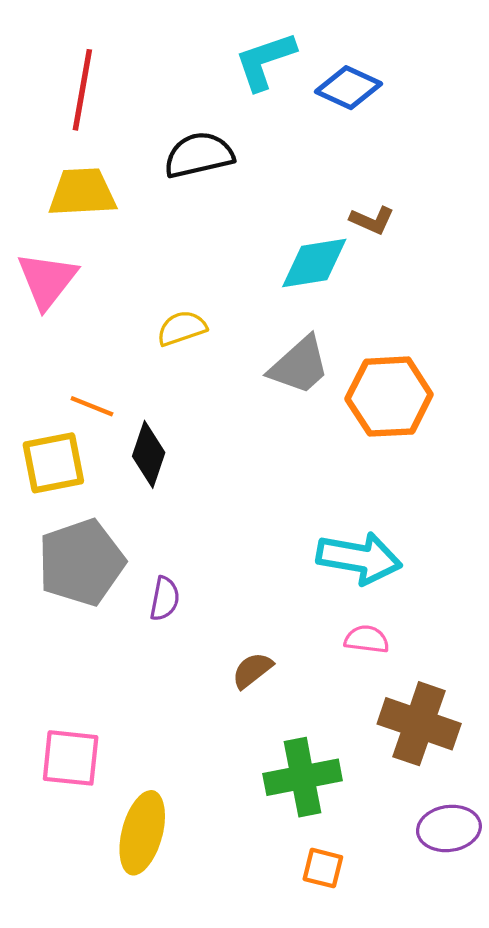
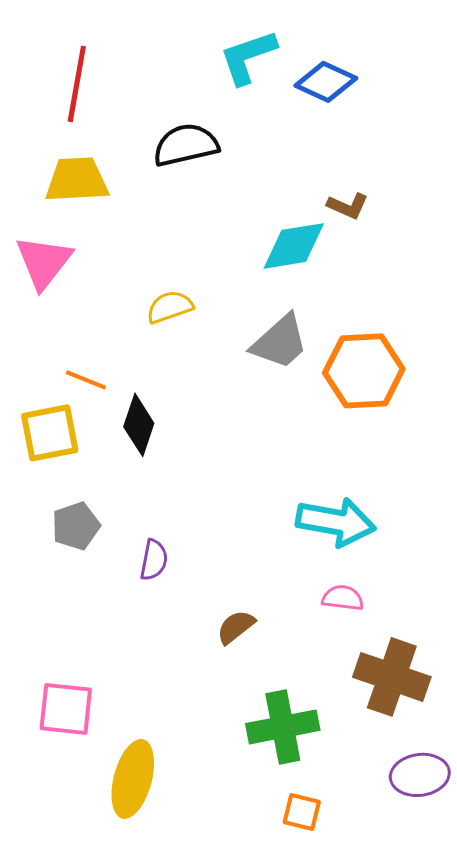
gray pentagon: (81, 562) -> (76, 526), size x0.6

